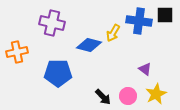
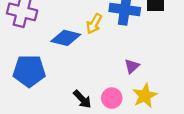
purple triangle: (145, 69) -> (132, 66), turned 40

